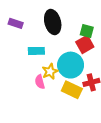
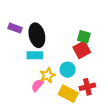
black ellipse: (53, 22) -> (37, 35), moved
cyan circle: (71, 65) -> (68, 70), size x0.6
pink semicircle: (40, 82) -> (37, 85), turned 56

